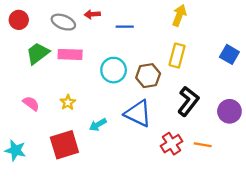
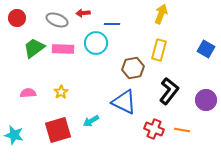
cyan circle: (114, 70) -> (96, 43), moved
pink semicircle: (31, 103) -> (28, 93), turned -42
cyan arrow: (98, 125) -> (91, 121), moved
red cross: (171, 144) -> (154, 129), turned -36

